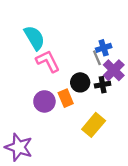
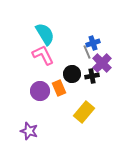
cyan semicircle: (34, 38) -> (45, 34), moved
purple star: (19, 147) -> (29, 131), moved, size x0.7

